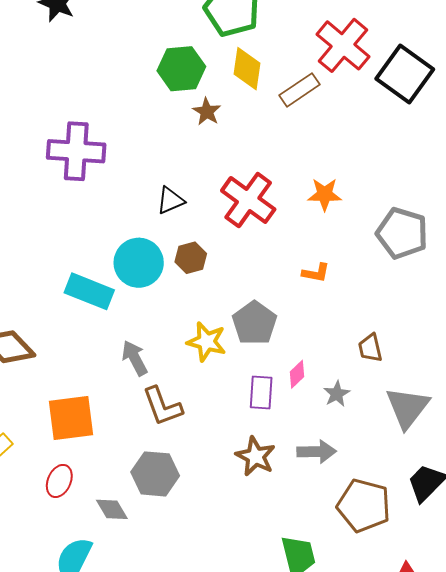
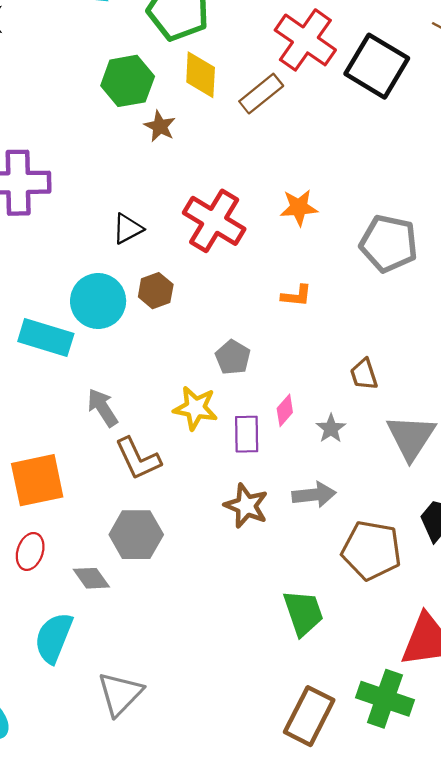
gray pentagon: (255, 323) -> (233, 357), size x0.7
yellow star: (207, 342) -> (195, 408), moved

